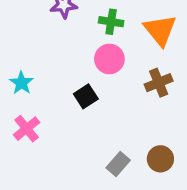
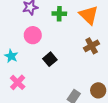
pink circle: (109, 59) -> (33, 35), moved

